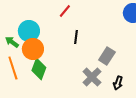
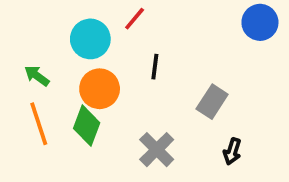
cyan circle: (29, 31) -> (90, 39), moved
orange circle: (33, 49) -> (100, 89), moved
gray cross: (92, 77) -> (157, 150), moved

